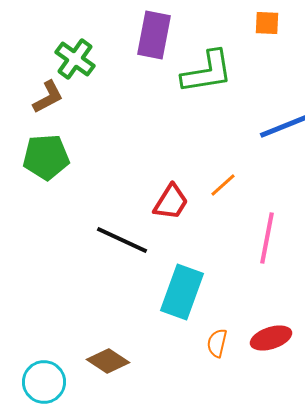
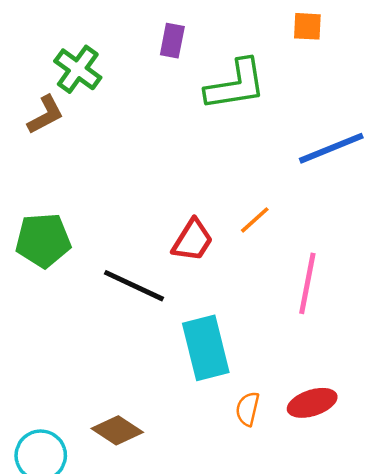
purple rectangle: (154, 35) -> (172, 41), size x0.6
green pentagon: (46, 157) -> (43, 240), moved
cyan rectangle: (182, 292) -> (206, 348), turned -34

